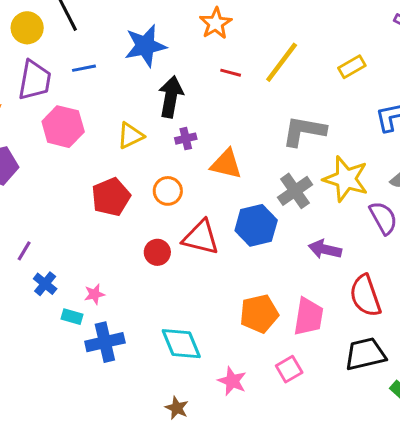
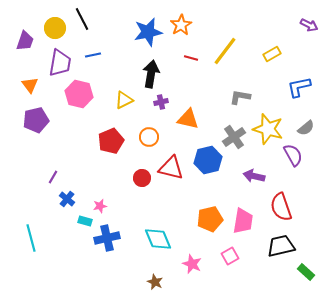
blue star: (145, 46) -> (148, 32), moved
gray L-shape: (304, 131) -> (240, 97), size x0.7

